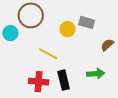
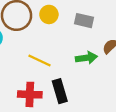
yellow circle: (67, 29) -> (49, 14), moved
green arrow: (96, 74) -> (86, 58), moved

